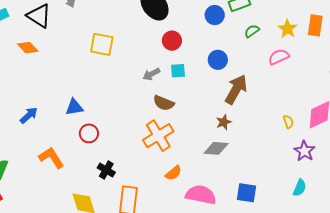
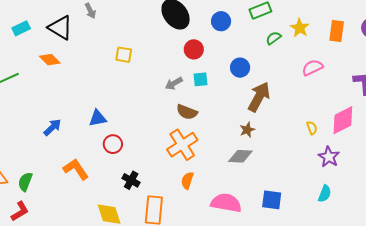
blue circle: (215, 15) -> (221, 21), moved
yellow star: (288, 29) -> (300, 28), moved
yellow square: (102, 44) -> (124, 55), size x0.7
pink semicircle: (279, 57) -> (312, 68), moved
orange semicircle: (173, 173) -> (187, 180), moved, turned 150

